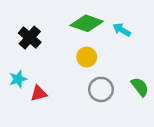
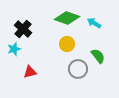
cyan star: (18, 79) -> (14, 49), moved
green semicircle: (140, 87) -> (98, 56), moved

